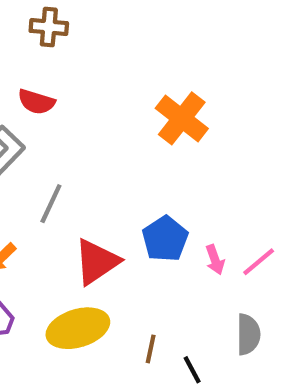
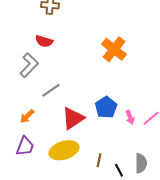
gray line: (51, 204) -> (51, 90), turned 30
gray semicircle: (248, 334) -> (141, 163), moved

